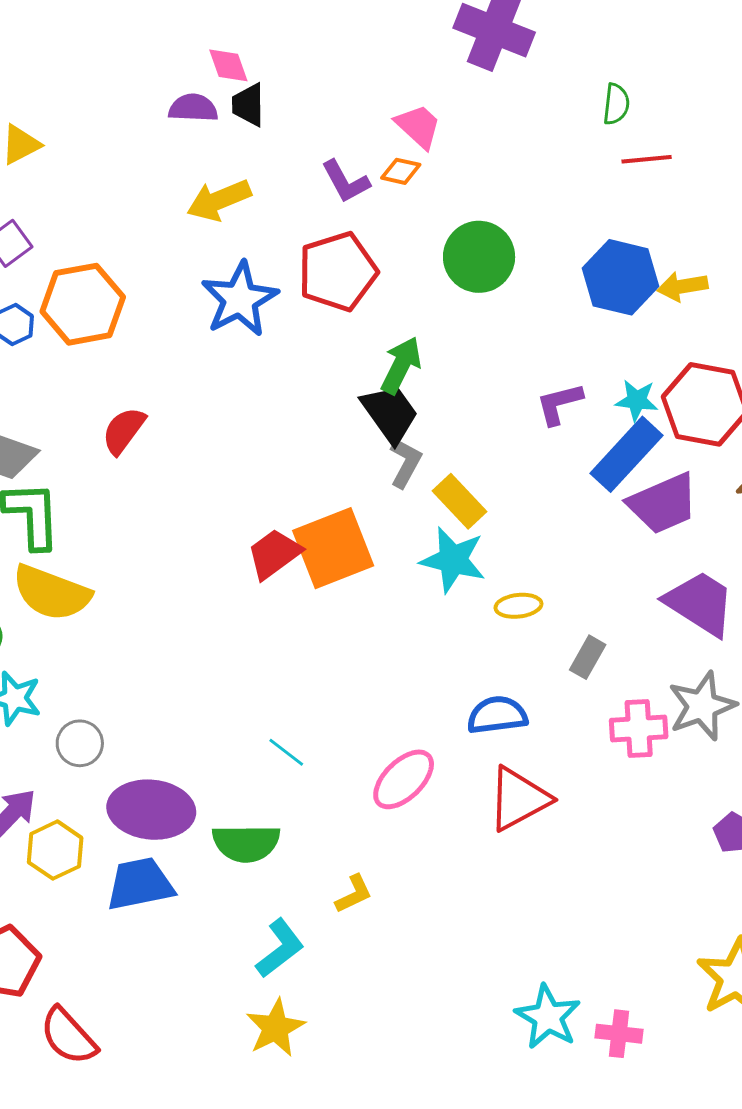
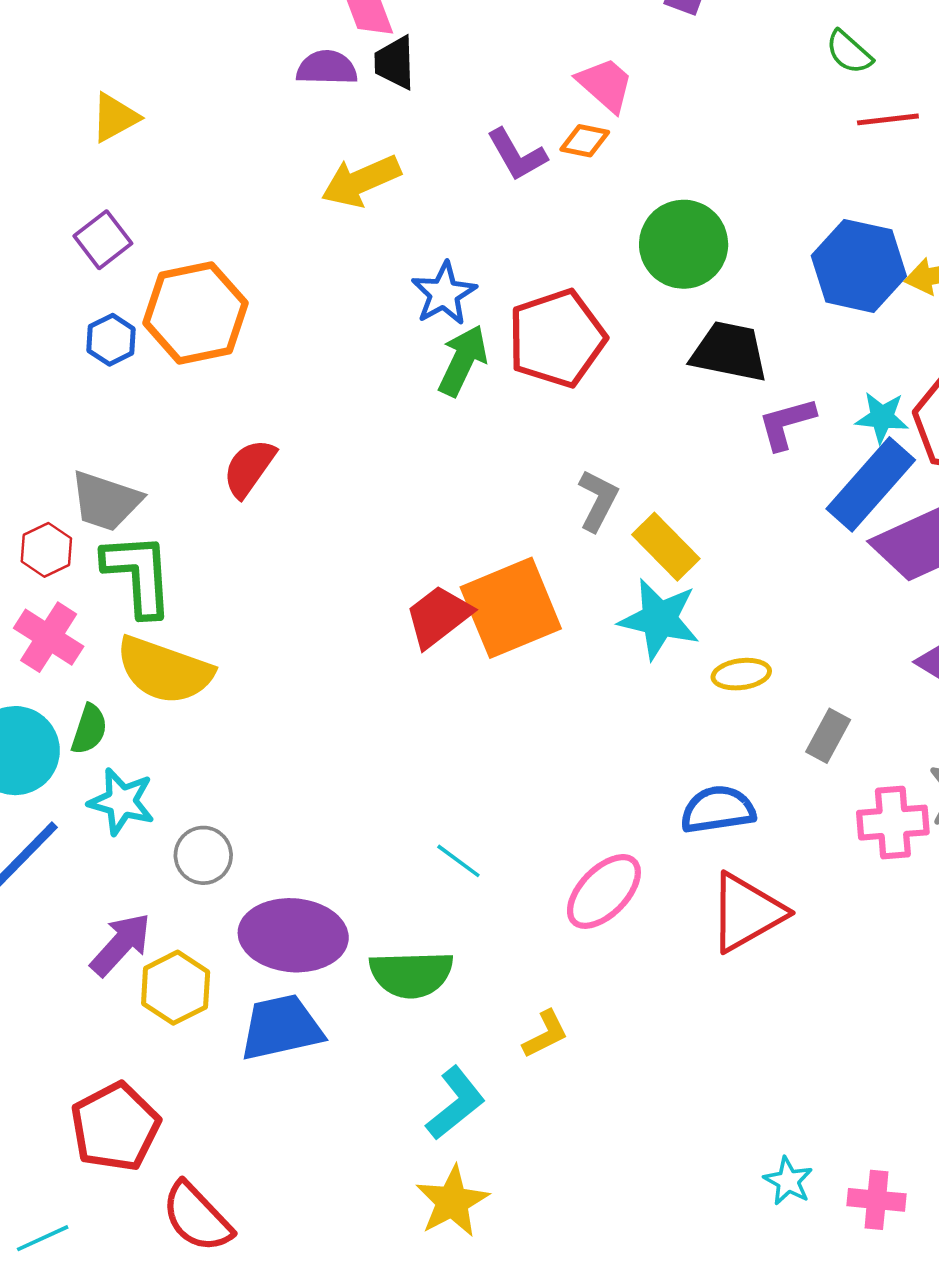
green semicircle: (616, 104) -> (849, 52), turned 126
red pentagon: (338, 272) -> (557, 338), moved
blue star: (240, 299) -> (444, 294), moved, size x0.7
green arrow: (401, 365) -> (463, 360), moved
black trapezoid: (390, 413) -> (729, 352), moved, turned -42
cyan star: (548, 1017) -> (788, 1181), size x0.6

